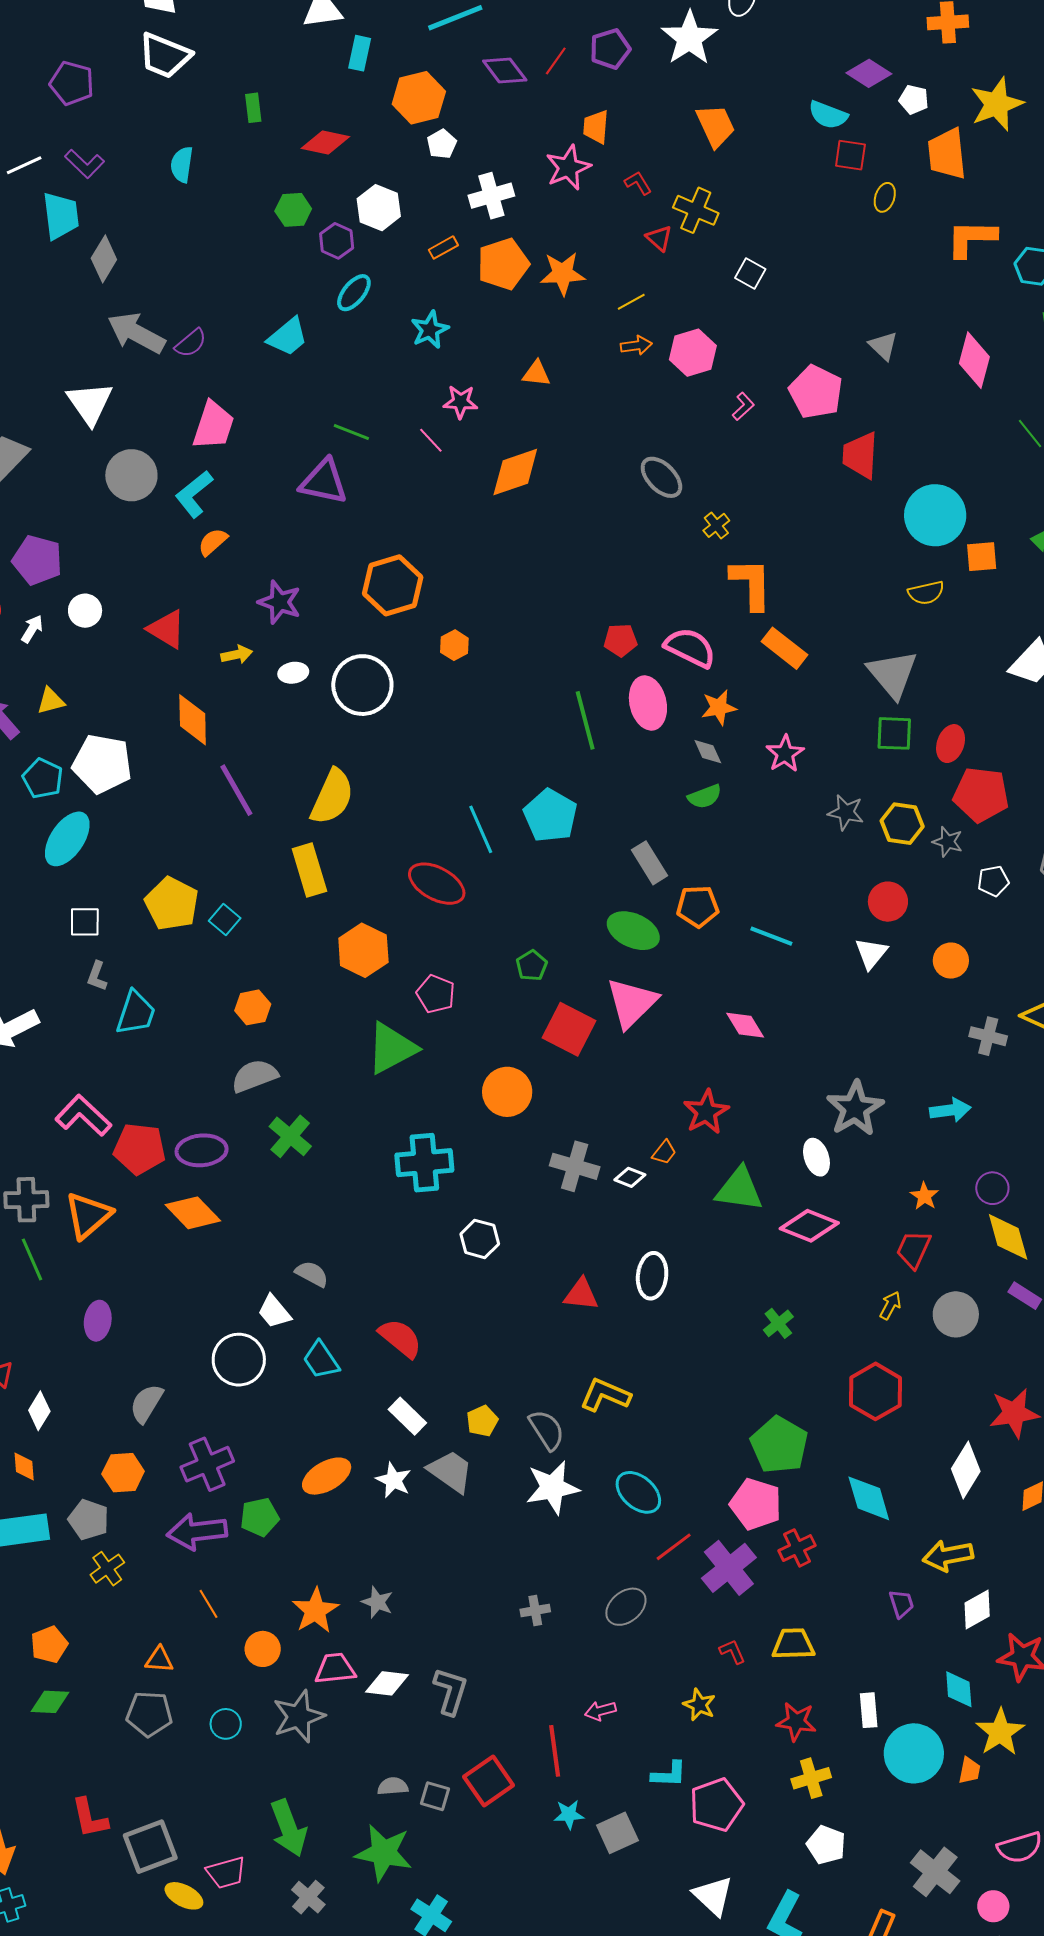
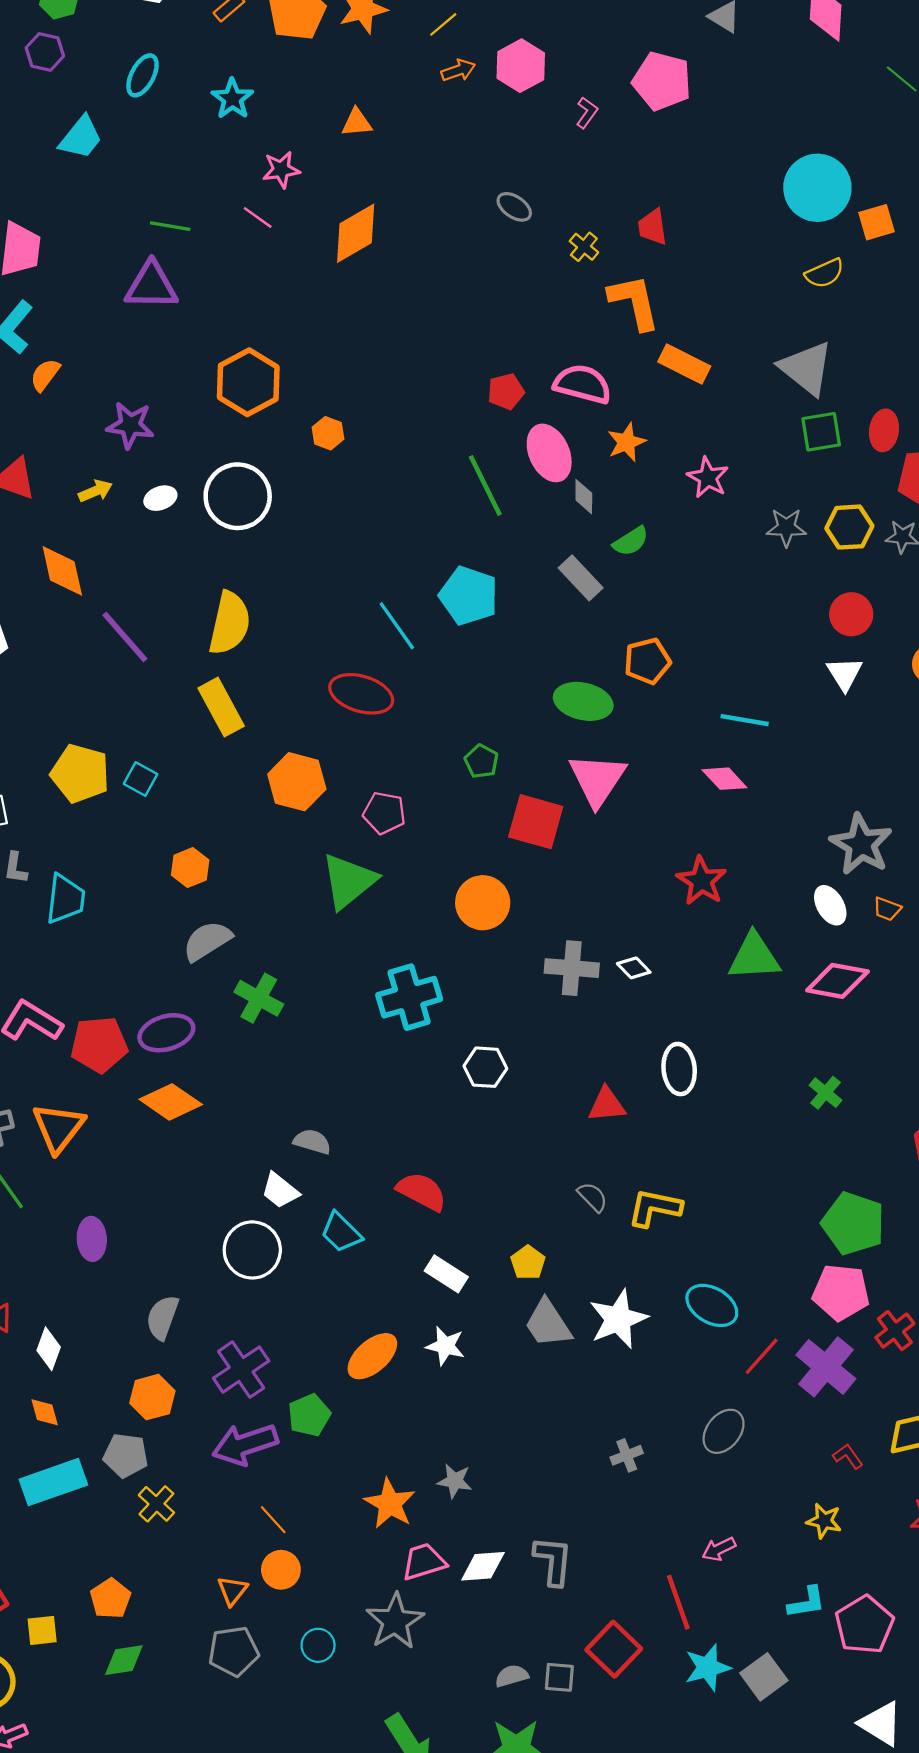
purple hexagon: (337, 241) -> (45, 52), moved
red trapezoid: (860, 455) -> (653, 227), moved, size x0.7
gray ellipse: (661, 477) -> (514, 207), size x0.7
gray diamond: (708, 752) -> (584, 497), moved, turned 36
gray rectangle: (649, 863) -> (581, 578), moved
cyan line: (771, 936) -> (745, 720), moved
orange trapezoid: (664, 1152) -> (887, 909), moved, turned 84
white diamond: (630, 1177) -> (634, 968), turned 36
gray semicircle: (547, 1430) -> (593, 1197), moved, size x0.7
gray trapezoid: (451, 1471) -> (548, 1324), moved, turned -147
orange circle: (263, 1649) -> (281, 1570), moved
orange triangle: (159, 1660) -> (232, 1591), turned -44
cyan star: (569, 1814) -> (708, 1668), size x1.4

